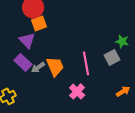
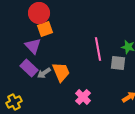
gray square: (112, 57) -> (118, 63), turned 35
pink line: (86, 63) -> (98, 49), moved

